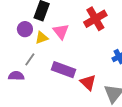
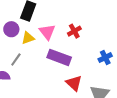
red cross: (95, 19) -> (74, 31), moved, size x0.6
purple rectangle: (63, 70) -> (59, 57), moved

